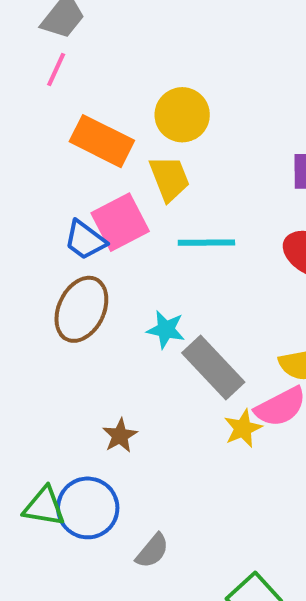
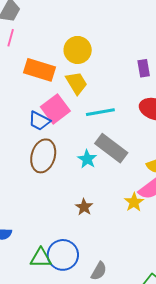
cyan star: (166, 330) -> (87, 159), turned 30
gray rectangle: (213, 368) -> (111, 148), moved
brown star: (120, 436) -> (84, 207), moved

